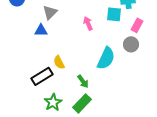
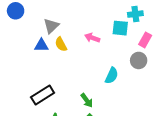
pink arrow: (88, 23) -> (92, 38), turned -48
cyan semicircle: (106, 58) -> (112, 76), size x0.7
yellow semicircle: (59, 62) -> (61, 44), moved

